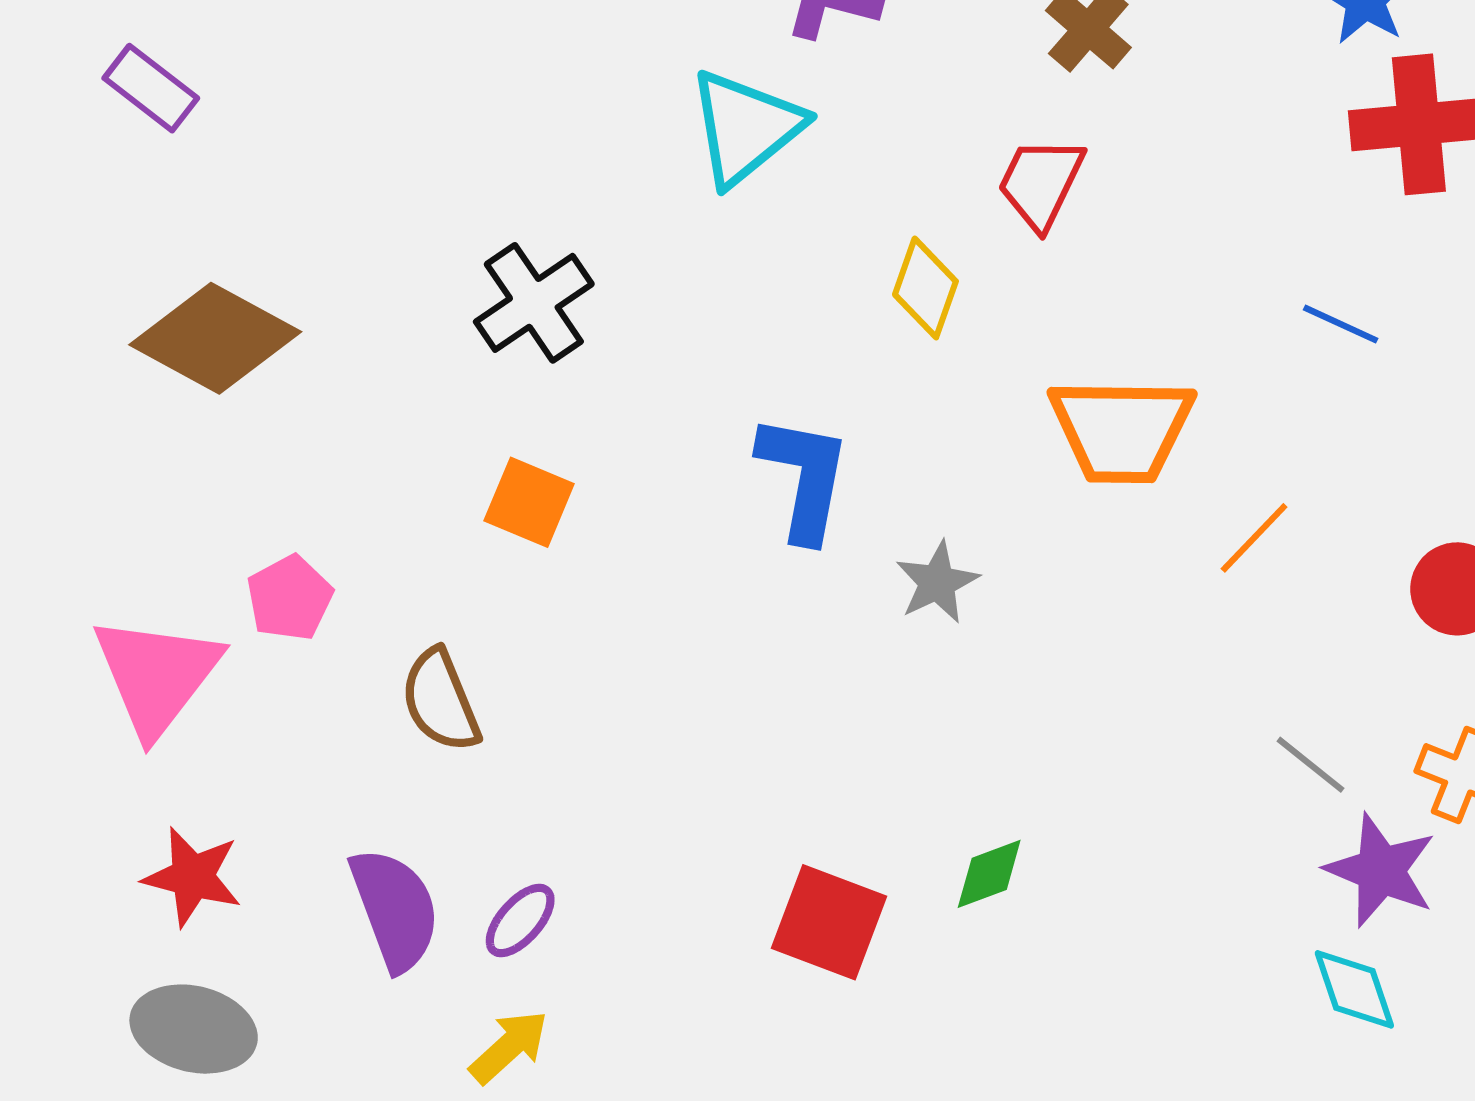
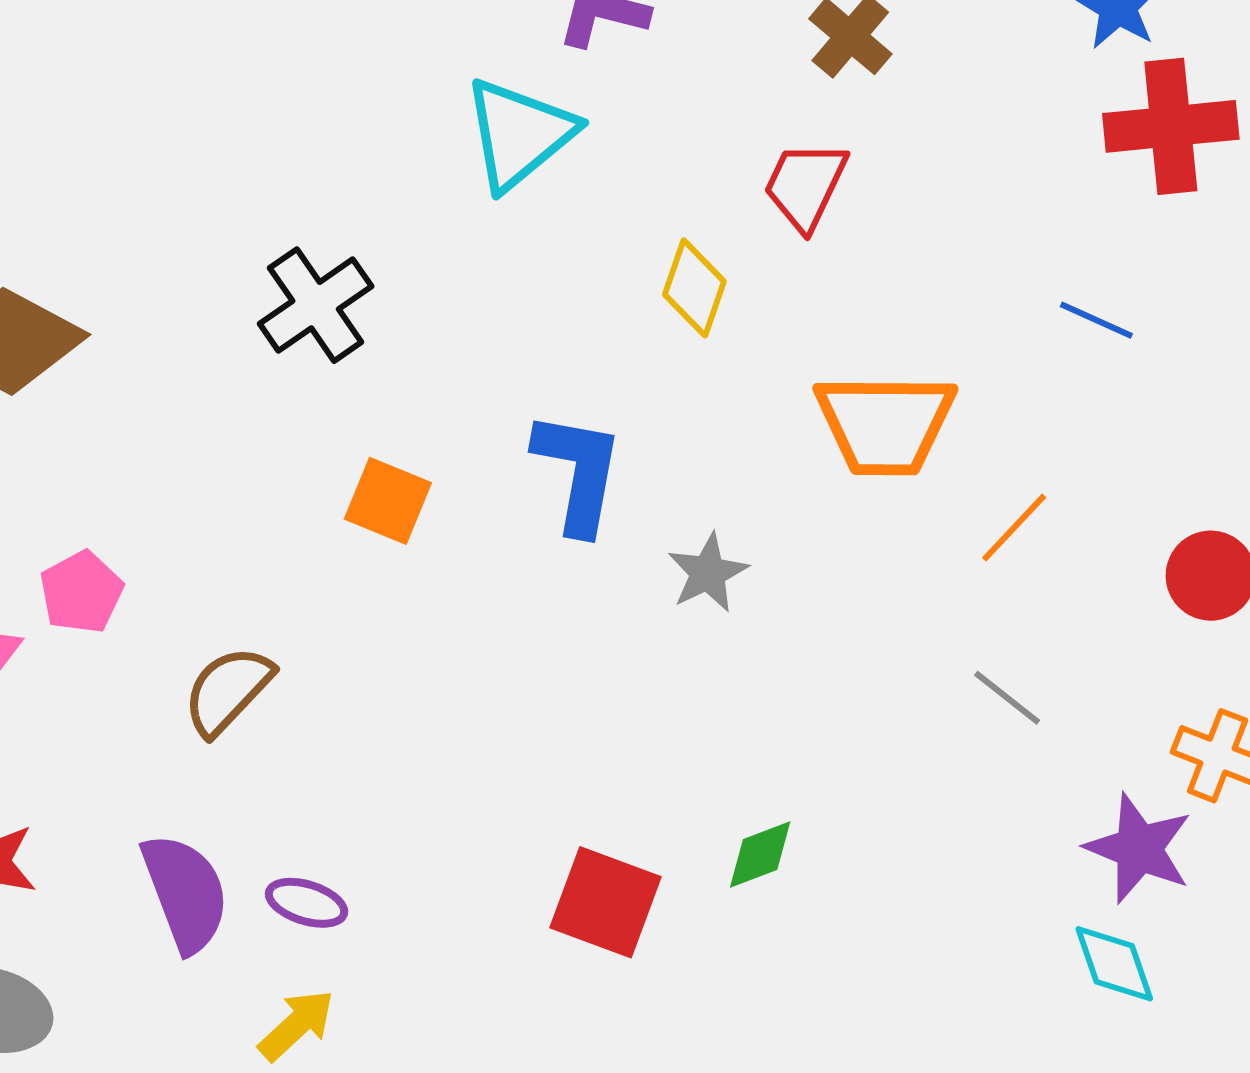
orange square: (529, 502) -> (388, 501), moved
brown semicircle: (440, 701) -> (228, 691), turned 66
gray line: (1311, 765) -> (1007, 698), moved
purple ellipse: (520, 921) -> (307, 903), turned 66

